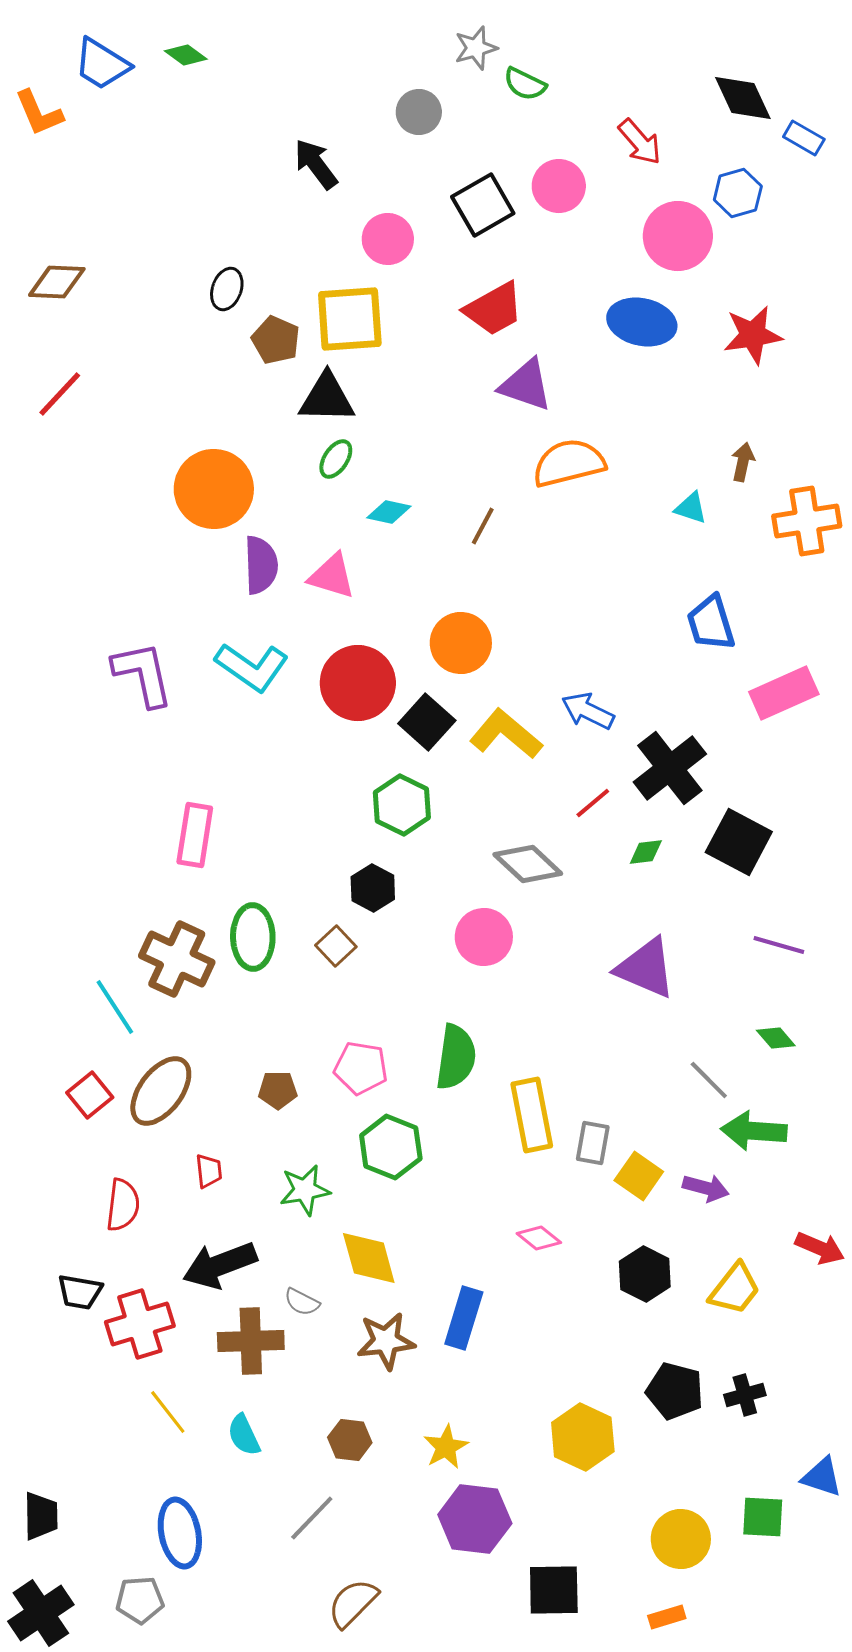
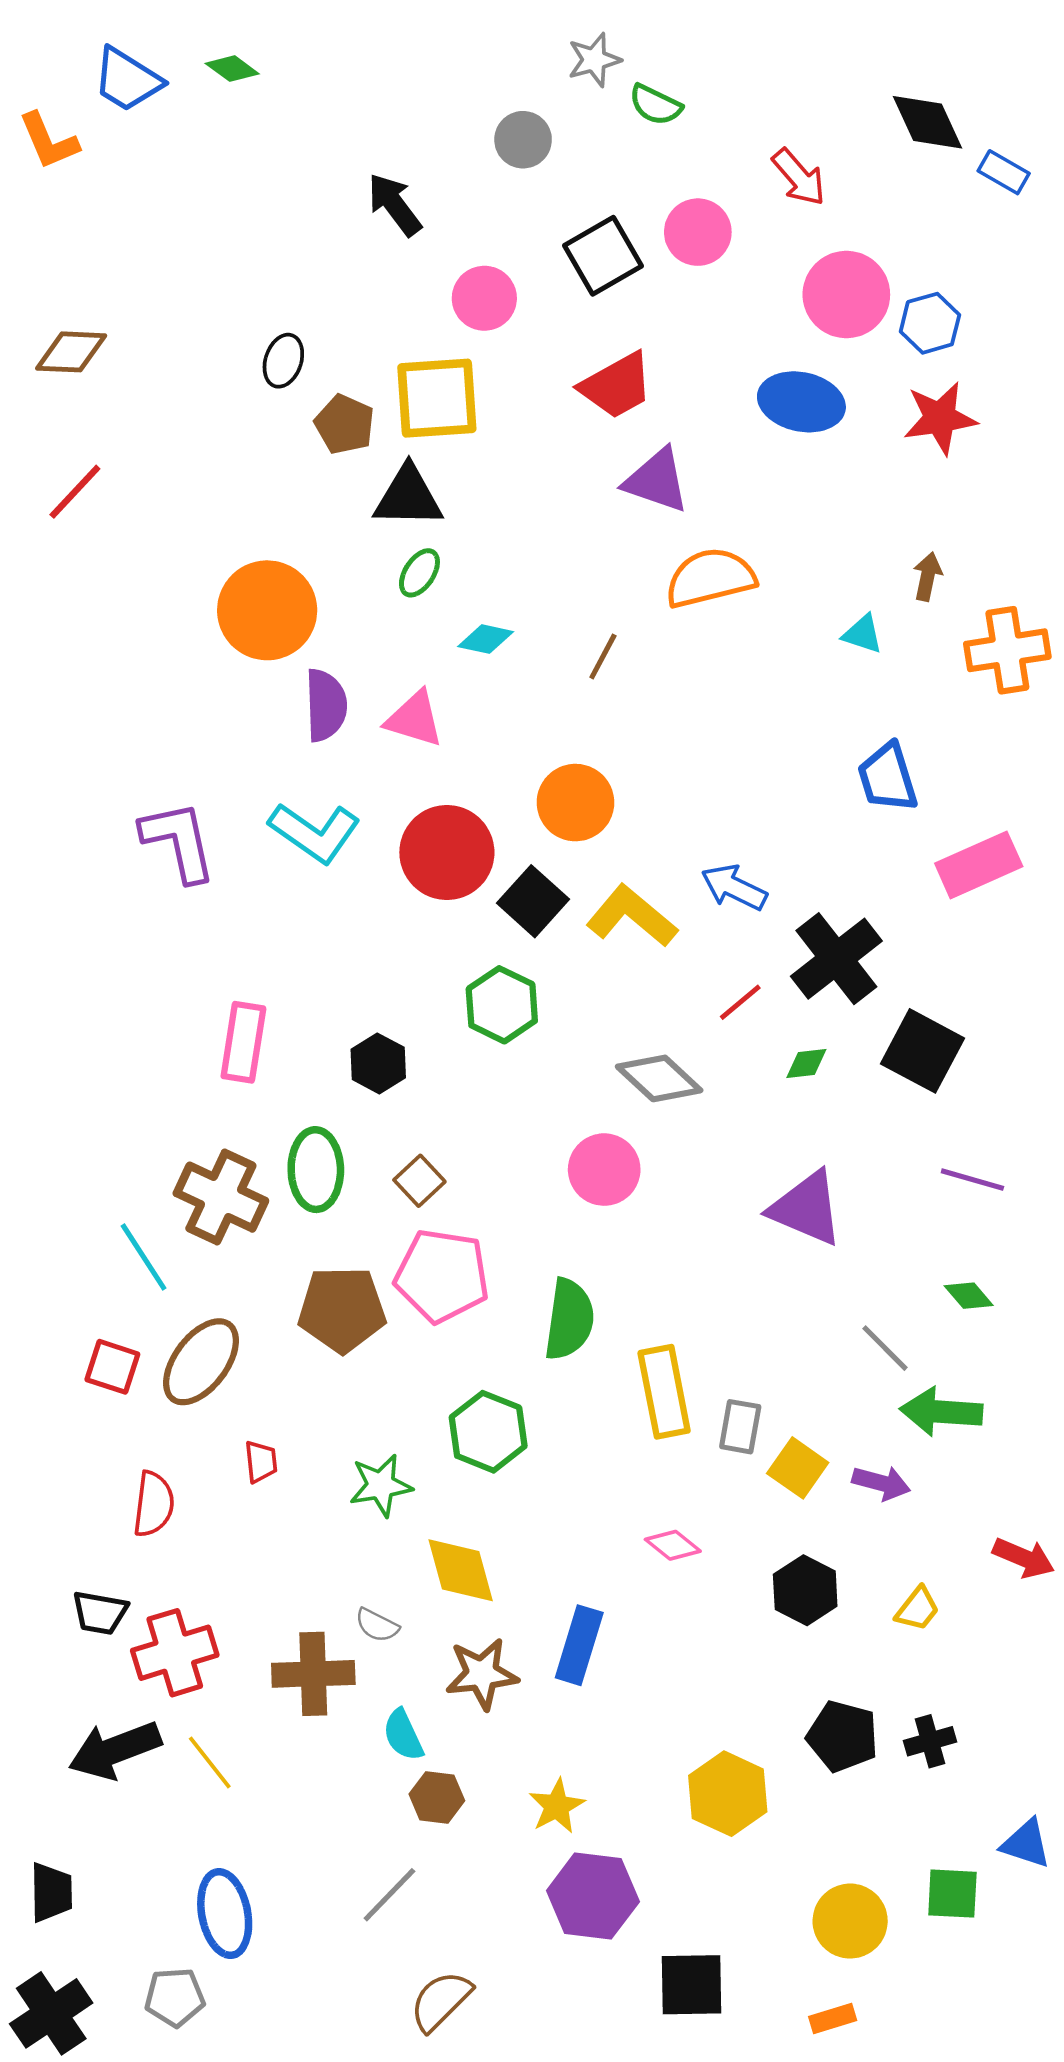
blue hexagon: (738, 193) -> (930, 323), moved
black hexagon: (373, 888) -> (378, 1063), moved
pink pentagon: (361, 1068) -> (442, 1276), moved, size x1.4
brown pentagon: (278, 1090) -> (342, 1309), moved, size x1.8
red square: (90, 1095) -> (112, 1367), turned -33
black arrow: (220, 1265) -> (115, 1750), moved
yellow trapezoid: (735, 1289) -> (918, 1609), size x0.7
cyan semicircle: (244, 1435) -> (403, 1735), moved

